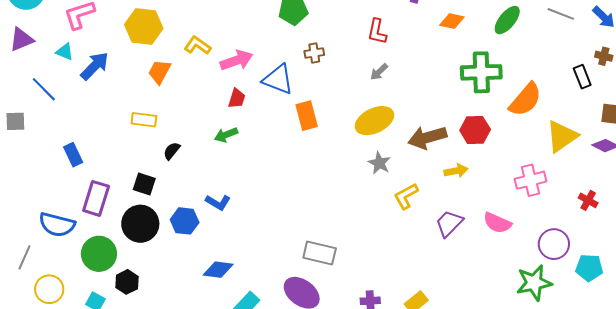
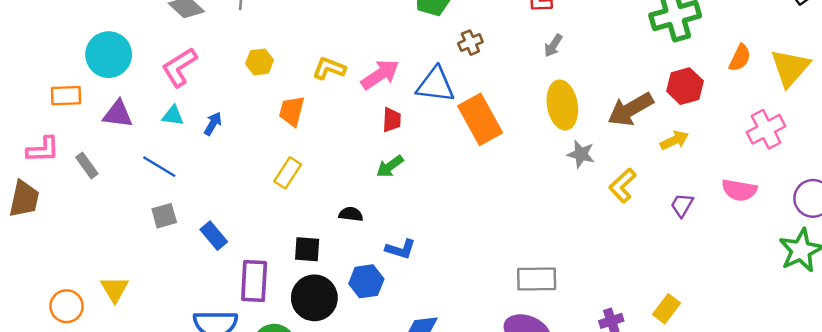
yellow hexagon: (144, 26) -> (259, 62), size x0.6
purple triangle: (21, 40) -> (118, 114), turned 44
blue arrow: (95, 66) -> (213, 124), size x0.6
orange semicircle: (525, 100) -> (740, 58), moved, size x0.6
orange rectangle: (307, 116) -> (480, 119), size x1.4
yellow rectangle: (144, 120) -> (288, 173), turned -50
gray square: (15, 121) -> (164, 216), moved
yellow ellipse: (374, 121) -> (562, 105), turned -60
black semicircle: (172, 151) -> (351, 214), moved, turned 72
purple trapezoid: (449, 223) -> (682, 205), size x0.7

